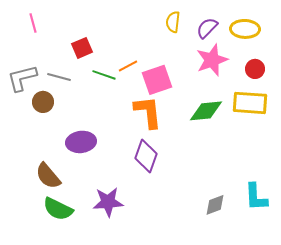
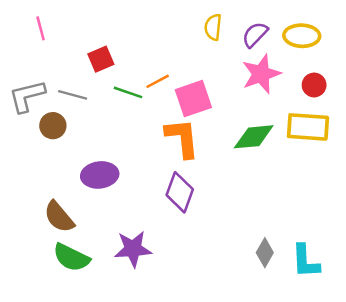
cyan L-shape: (256, 197) -> (305, 261), moved
gray diamond: (215, 205) -> (265, 253), turned -40

